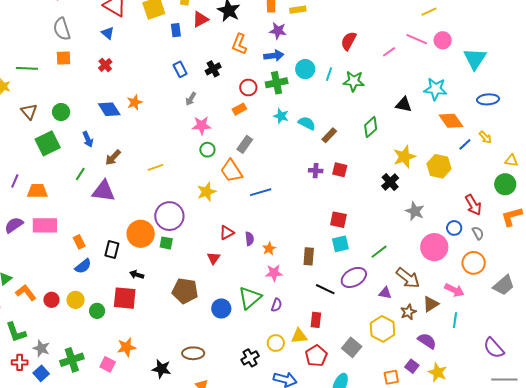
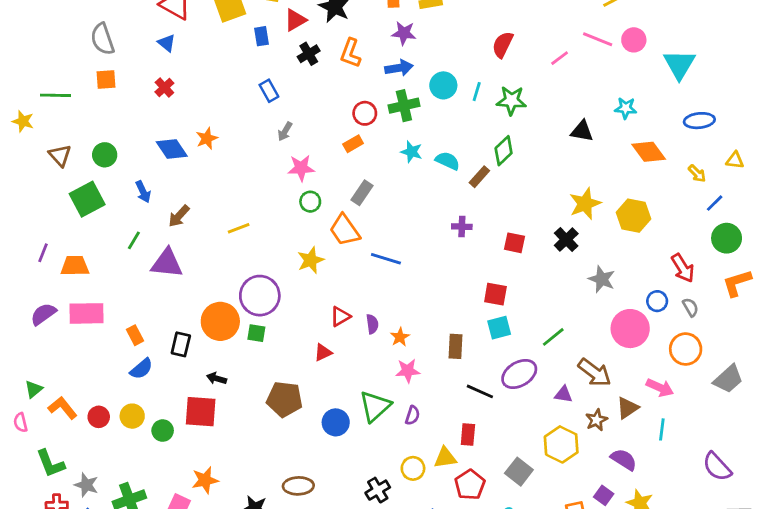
black cross: (213, 69) -> (309, 54), moved
cyan star: (435, 89) -> (626, 108), size x0.7
green diamond: (371, 127) -> (504, 151), moved
blue line: (465, 144) -> (715, 203), moved
yellow triangle: (511, 160) -> (735, 160), moved
red square: (340, 170) -> (515, 243), moved
blue line: (261, 192) -> (386, 259), turned 35
red triangle: (214, 258) -> (323, 352), turned 32

